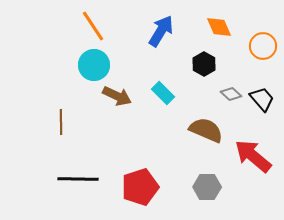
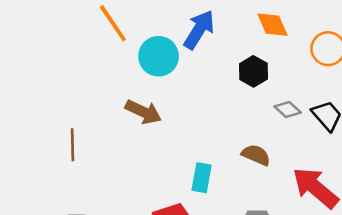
cyan circle: (94, 65) -> (159, 56), moved
cyan rectangle: (163, 93) -> (202, 178), moved, turned 55
brown semicircle: (206, 130) -> (256, 155), size x0.7

